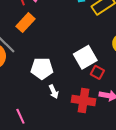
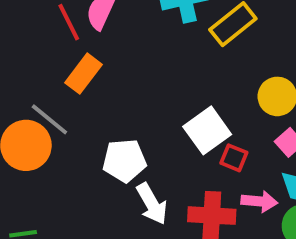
white arrow: (54, 92) -> (152, 204), size x1.5

